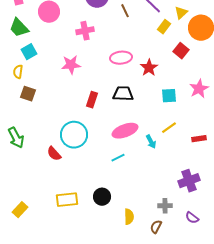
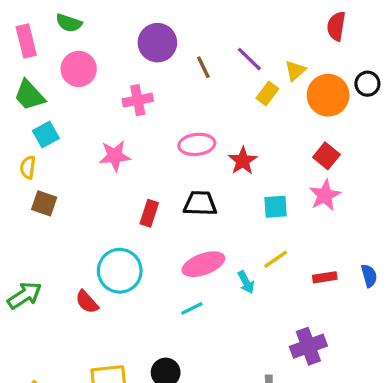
red square: (181, 51) -> (326, 156), moved
green arrow: (16, 138) -> (25, 295), moved, turned -95

